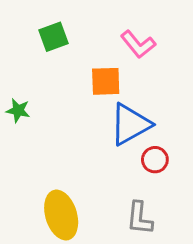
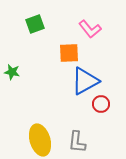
gray L-shape: (140, 218) -> (77, 142), moved

